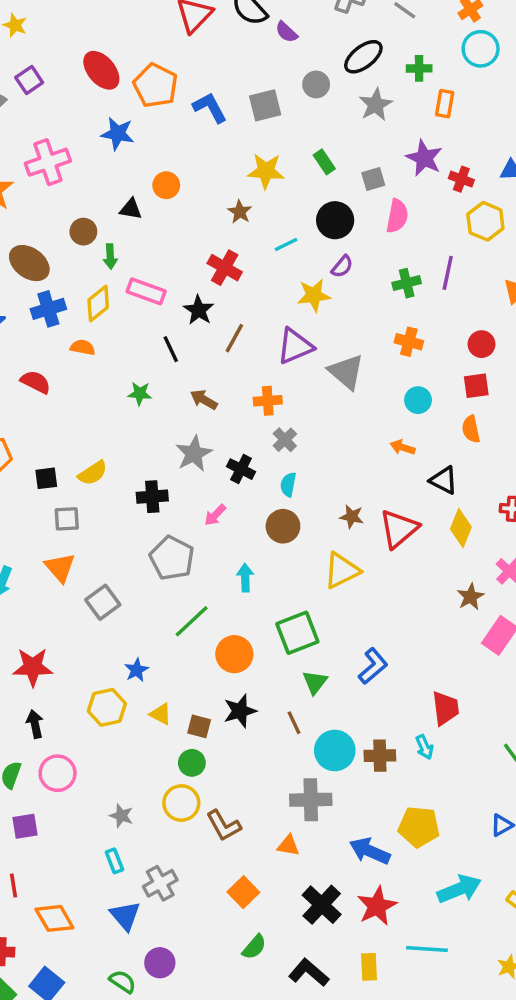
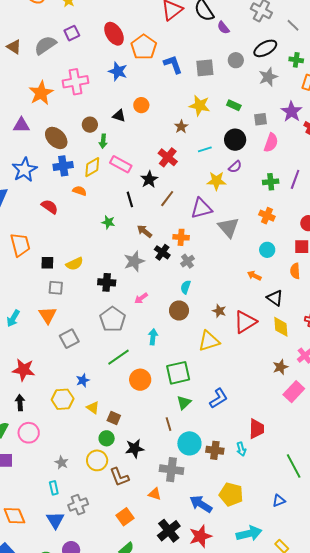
green rectangle: (324, 162) -> (234, 105), turned -40
black cross: (241, 469) -> (162, 252), moved
yellow diamond: (461, 528) -> (281, 327), turned -35
black star: (240, 711) -> (135, 448), moved

